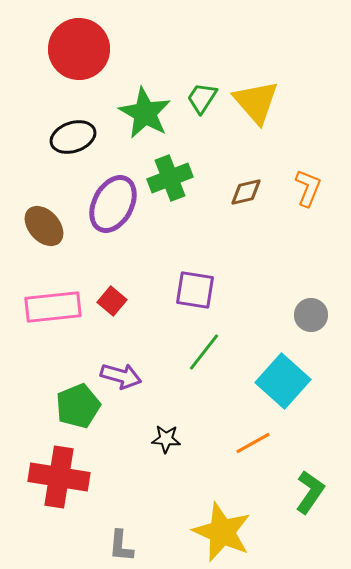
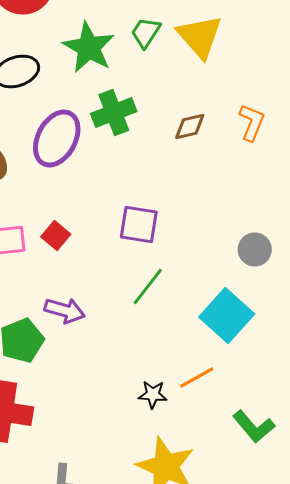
black star: (166, 439) -> (153, 394), moved
green L-shape: (310, 492) -> (254, 426), turned 105

